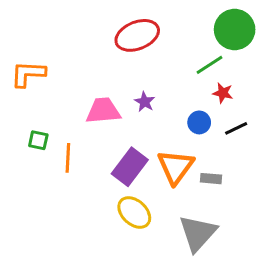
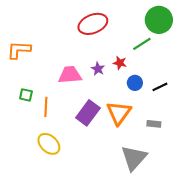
red star: (223, 93) -> (120, 63), moved
gray rectangle: (211, 179) -> (154, 124), moved
yellow ellipse: (134, 212) -> (49, 144), moved

